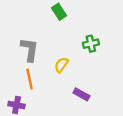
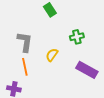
purple rectangle: (81, 94) -> (87, 70), moved, size x1.5

